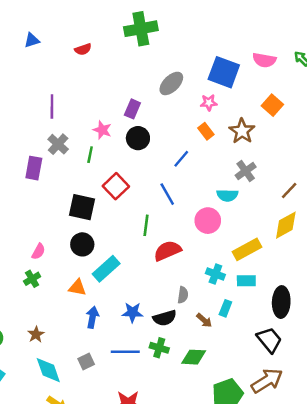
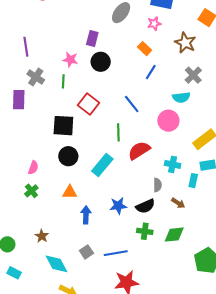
orange rectangle: (206, 131) -> (145, 49), moved
blue line: (181, 159) -> (151, 72), moved
cyan rectangle: (106, 269) -> (102, 165), moved
cyan cross: (215, 274) -> (173, 164), moved
cyan rectangle: (225, 308) -> (193, 181), moved
blue line: (125, 352) -> (116, 253), moved

